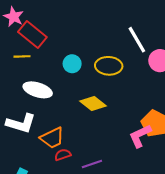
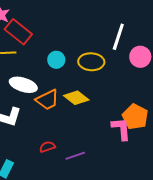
white line: (137, 40) -> (118, 37), turned 48
pink L-shape: (140, 136) -> (121, 129), turned 110
orange trapezoid: (52, 138) -> (47, 100), moved

